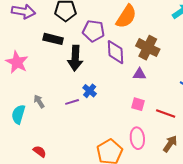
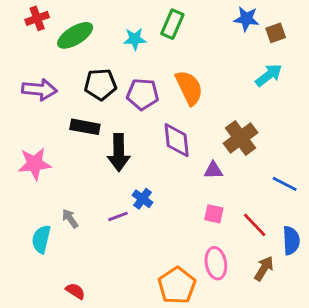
orange semicircle: (126, 17) -> (189, 88), turned -55
purple pentagon: (94, 31) -> (143, 94), moved
brown cross: (148, 48) -> (241, 138), moved, turned 30
pink star: (17, 62) -> (35, 164), turned -30
red line: (166, 114) -> (255, 225), turned 30

